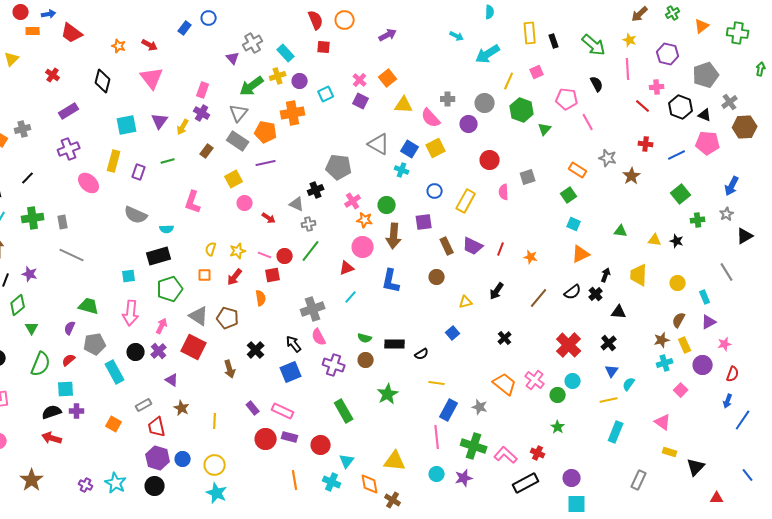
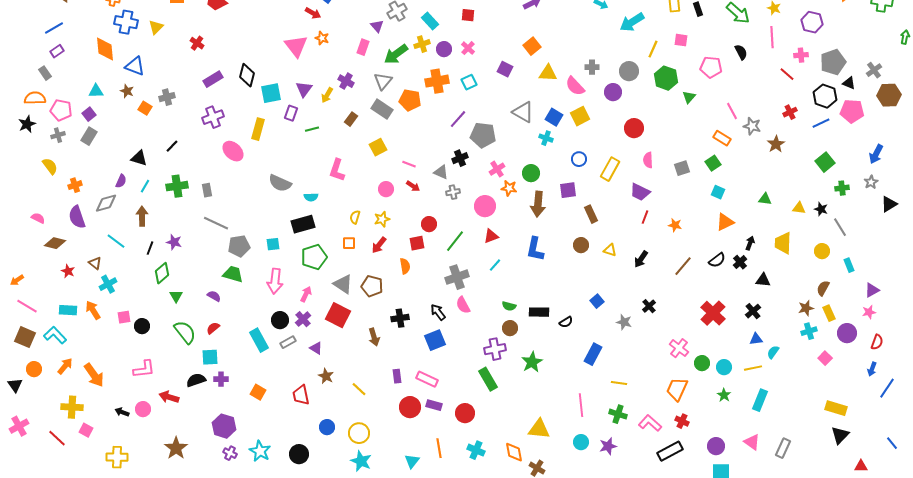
red arrow: (150, 45) -> (313, 13), moved
orange star: (119, 46) -> (322, 38), moved
pink square: (537, 72) -> (681, 40), turned 32
gray pentagon: (706, 75) -> (833, 62), moved
pink cross: (360, 80) -> (468, 48), moved
black diamond: (103, 81) -> (247, 75), moved
pink rectangle: (203, 90) -> (363, 47), moved
cyan square: (326, 94) -> (469, 82), moved
black hexagon: (681, 107) -> (825, 96), moved
pink line: (588, 122) -> (732, 111), moved
red cross: (646, 144) -> (790, 112), turned -32
purple line: (266, 163) -> (458, 119), moved, turned -36
purple rectangle: (139, 172) -> (291, 113), moved
gray square: (528, 177) -> (682, 168), moved
pink circle: (245, 203) -> (386, 189), moved
purple trapezoid: (473, 246) -> (640, 192), moved
pink circle: (363, 247) -> (485, 206), moved
green line: (311, 251) -> (455, 241), moved
pink line: (265, 255) -> (409, 164), moved
gray line: (727, 272) -> (840, 227), moved
yellow triangle: (466, 302) -> (610, 250), moved, turned 32
purple triangle: (709, 322) -> (872, 290), moved
purple semicircle: (70, 328) -> (214, 296), turned 96
gray pentagon: (95, 344) -> (239, 246), moved
black cross: (256, 350) -> (400, 318), turned 36
green semicircle: (41, 364) -> (185, 332), turned -60
purple cross: (334, 365) -> (495, 349), moved, turned -30
blue triangle: (612, 371) -> (756, 339), turned 48
cyan circle: (573, 381) -> (724, 367), moved
yellow line: (437, 383) -> (619, 383), moved
orange trapezoid: (505, 384) -> (677, 389), moved, turned -105
gray rectangle: (144, 405) -> (288, 342), moved
gray star: (480, 407) -> (624, 322), moved
purple rectangle: (253, 408) -> (397, 376), turned 32
blue rectangle: (449, 410) -> (593, 354), moved
yellow line: (215, 421) -> (359, 389), turned -49
pink triangle: (663, 422) -> (752, 442), moved
green star: (558, 427) -> (724, 395), moved
red arrow: (52, 438) -> (169, 397), moved
green cross: (474, 446) -> (618, 414), size x0.7
yellow rectangle: (670, 452) -> (836, 408), moved, size x1.5
purple hexagon: (158, 458) -> (224, 426), moved
cyan triangle: (347, 461) -> (412, 461), moved

